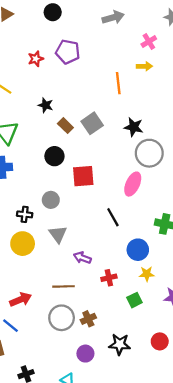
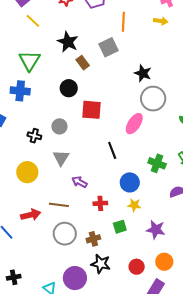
orange line: (118, 83) -> (123, 22), moved
black star: (46, 105) -> (68, 42), size x1.5
gray square: (92, 123) -> (108, 47), moved
yellow circle: (23, 244) -> (27, 172), moved
red arrow: (21, 299) -> (31, 215), moved
gray circle: (62, 318) -> (65, 234), moved
brown cross: (88, 319) -> (93, 239), moved
purple circle: (85, 354) -> (75, 278), moved, size x1.5

